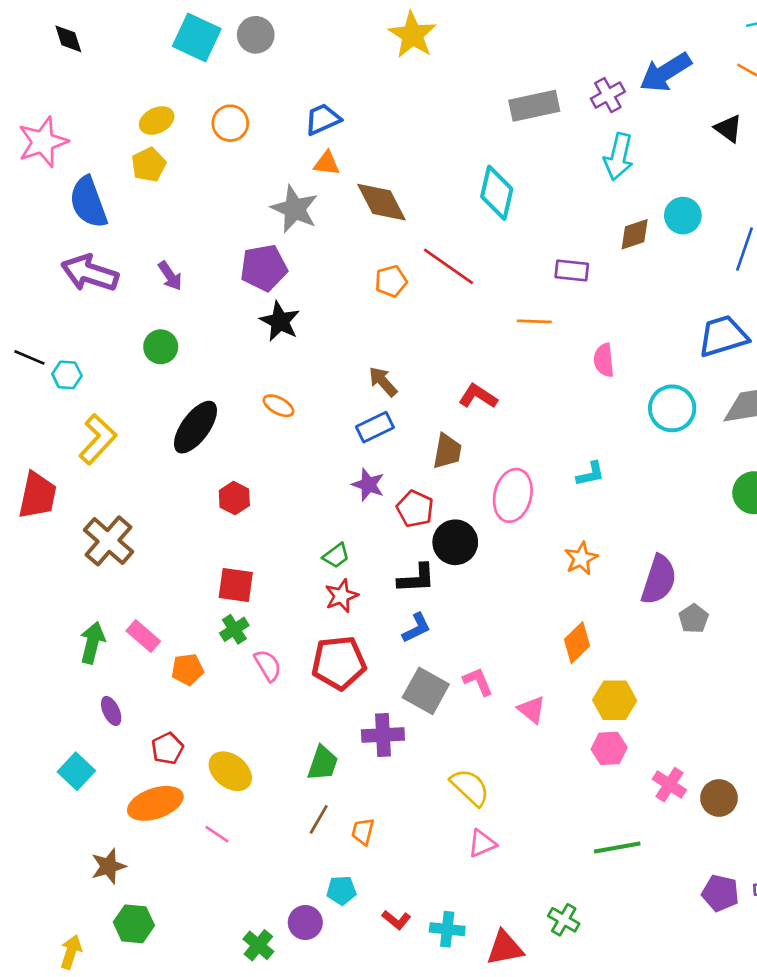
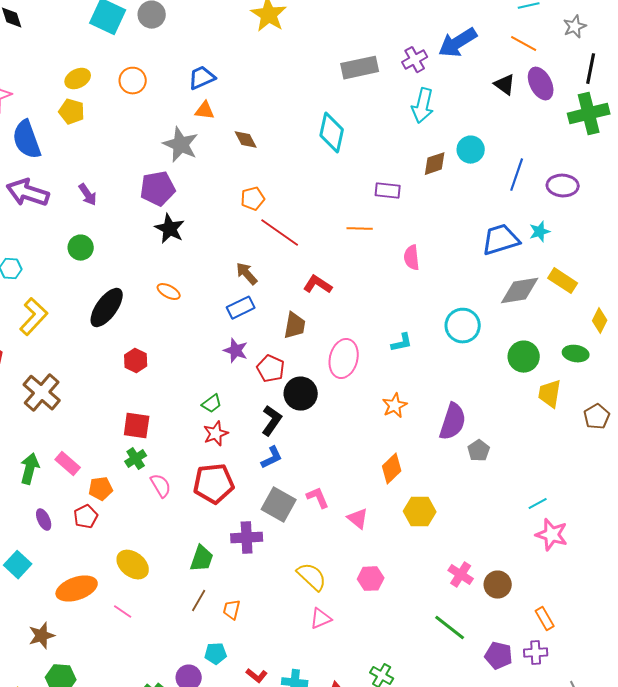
yellow pentagon: (149, 165) -> (72, 112), turned -30
brown diamond: (382, 202) -> (246, 140), size x0.6
red line: (449, 266) -> (280, 233), moved
cyan circle: (672, 408) -> (463, 326), moved
black L-shape: (416, 578) -> (272, 421), turned -52
red pentagon: (167, 748) -> (86, 517), moved
pink hexagon: (609, 748) -> (371, 579), moved
green line: (617, 848) -> (450, 628), moved, turned 48

